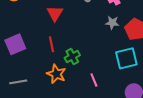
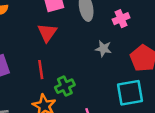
gray star: (112, 23) -> (103, 49), moved

